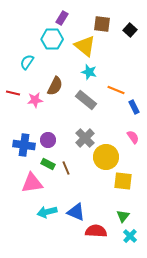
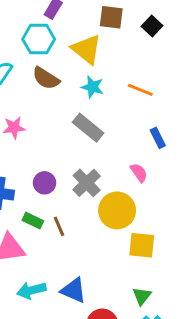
brown semicircle: (55, 86) -> (46, 78), moved, turned 96
orange line: (116, 90) -> (140, 90), moved
pink semicircle: (133, 137) -> (139, 173), moved
purple circle: (48, 140) -> (44, 183), moved

